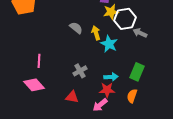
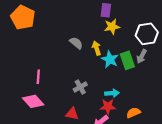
white hexagon: (125, 19) -> (147, 34), moved
gray arrow: (140, 33) -> (142, 56), moved, turned -88
green rectangle: (137, 72) -> (127, 60), moved, turned -42
orange semicircle: (132, 96) -> (133, 113), turned 48

